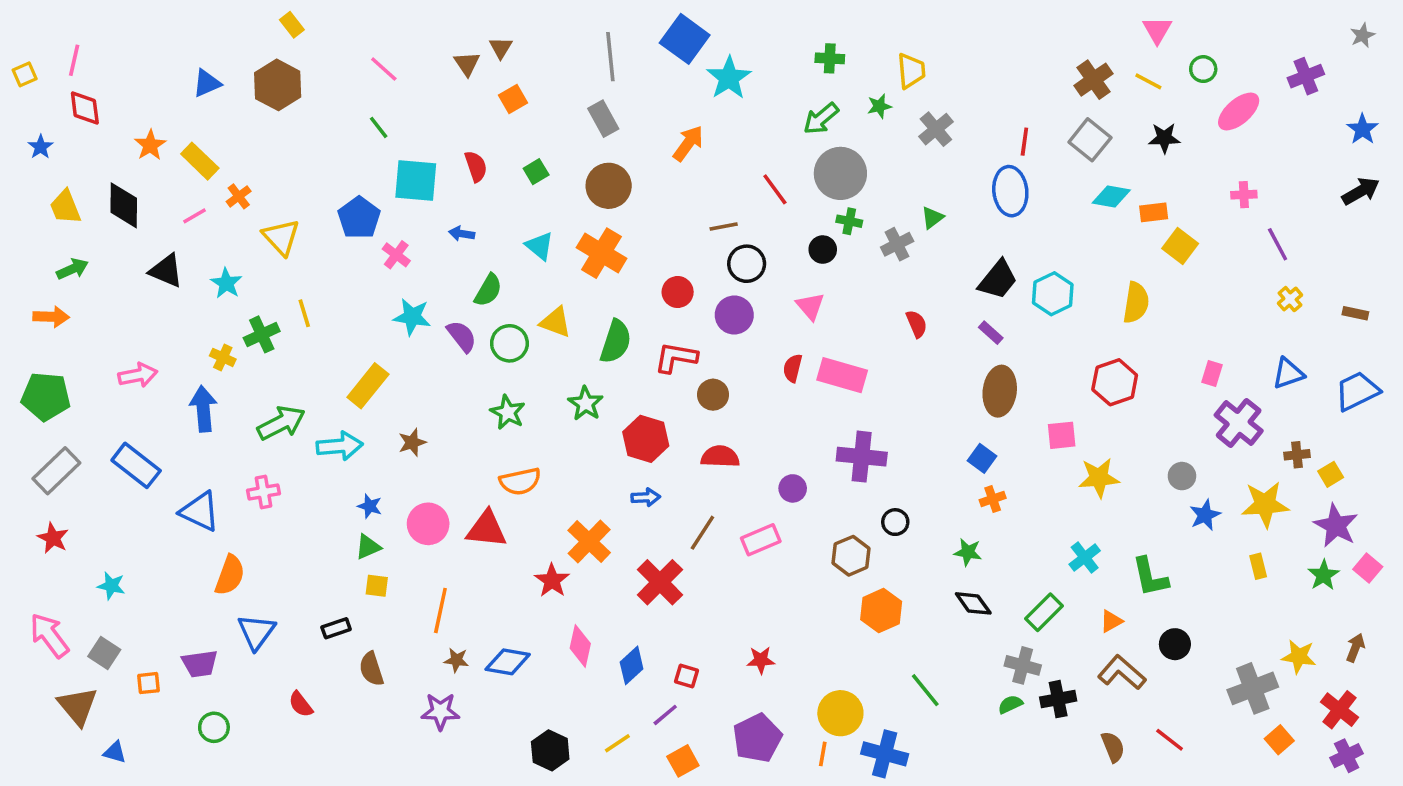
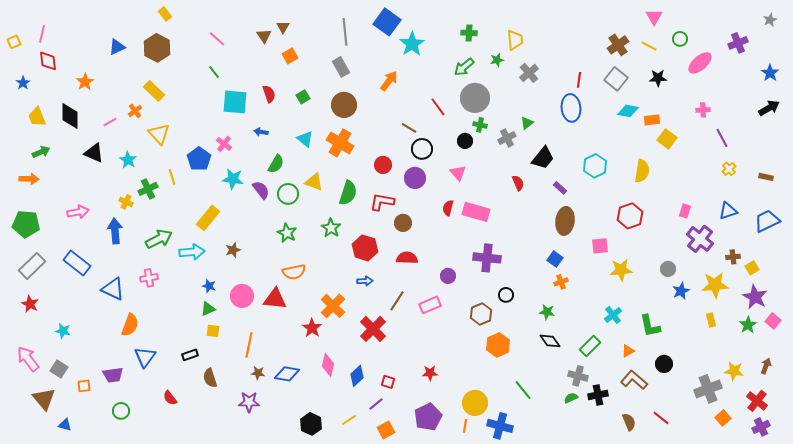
yellow rectangle: (200, 161) -> (154, 91), moved
blue pentagon: (359, 218) -> (199, 159), moved
brown line: (724, 227) -> (409, 128), turned 42
black trapezoid: (998, 280) -> (543, 158), moved

